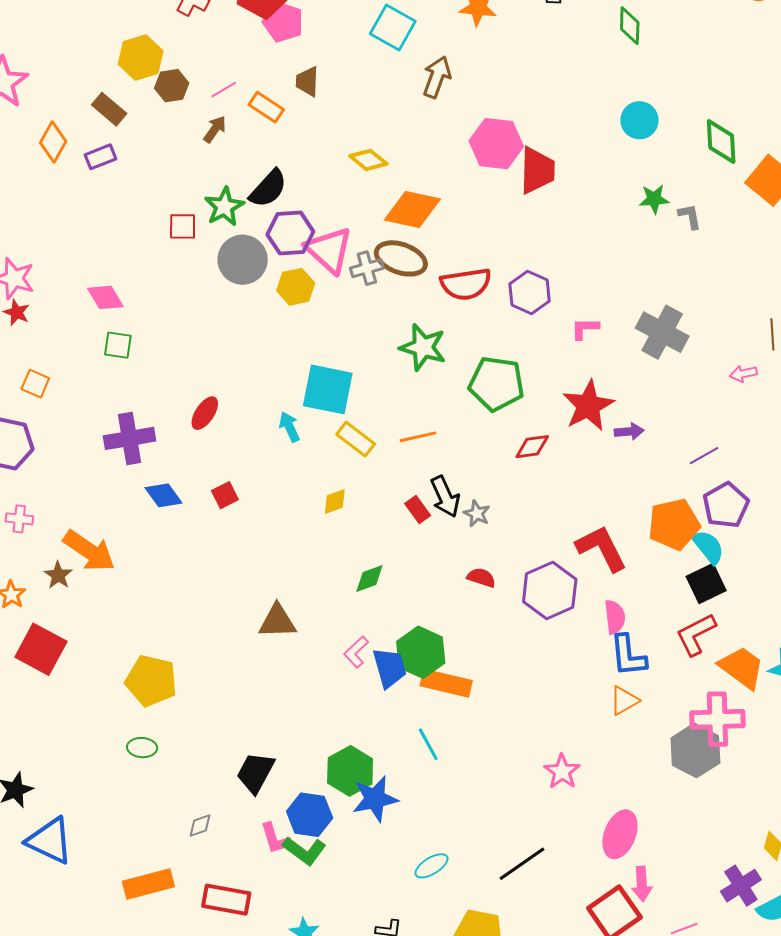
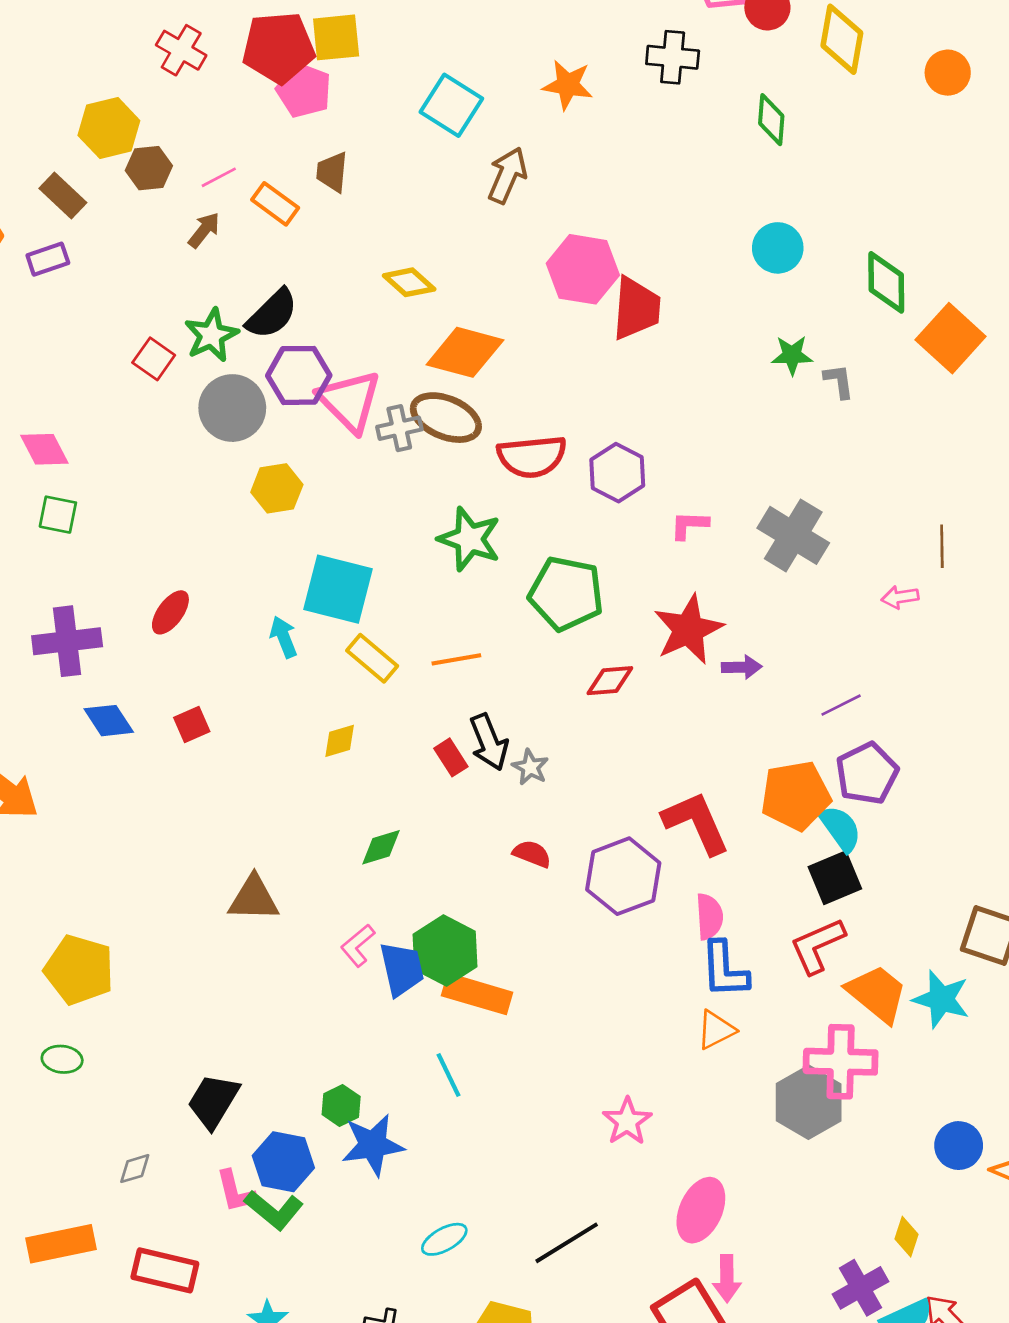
red square: (183, 226) -> (154, 359), turned 32
yellow hexagon: (296, 287) -> (277, 488), moved
green hexagon: (350, 771) -> (341, 1105), size x0.6

